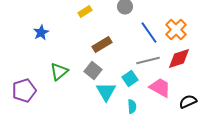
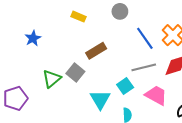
yellow rectangle: (85, 12) -> (79, 17), turned 56
gray square: (93, 71) -> (75, 72), moved

